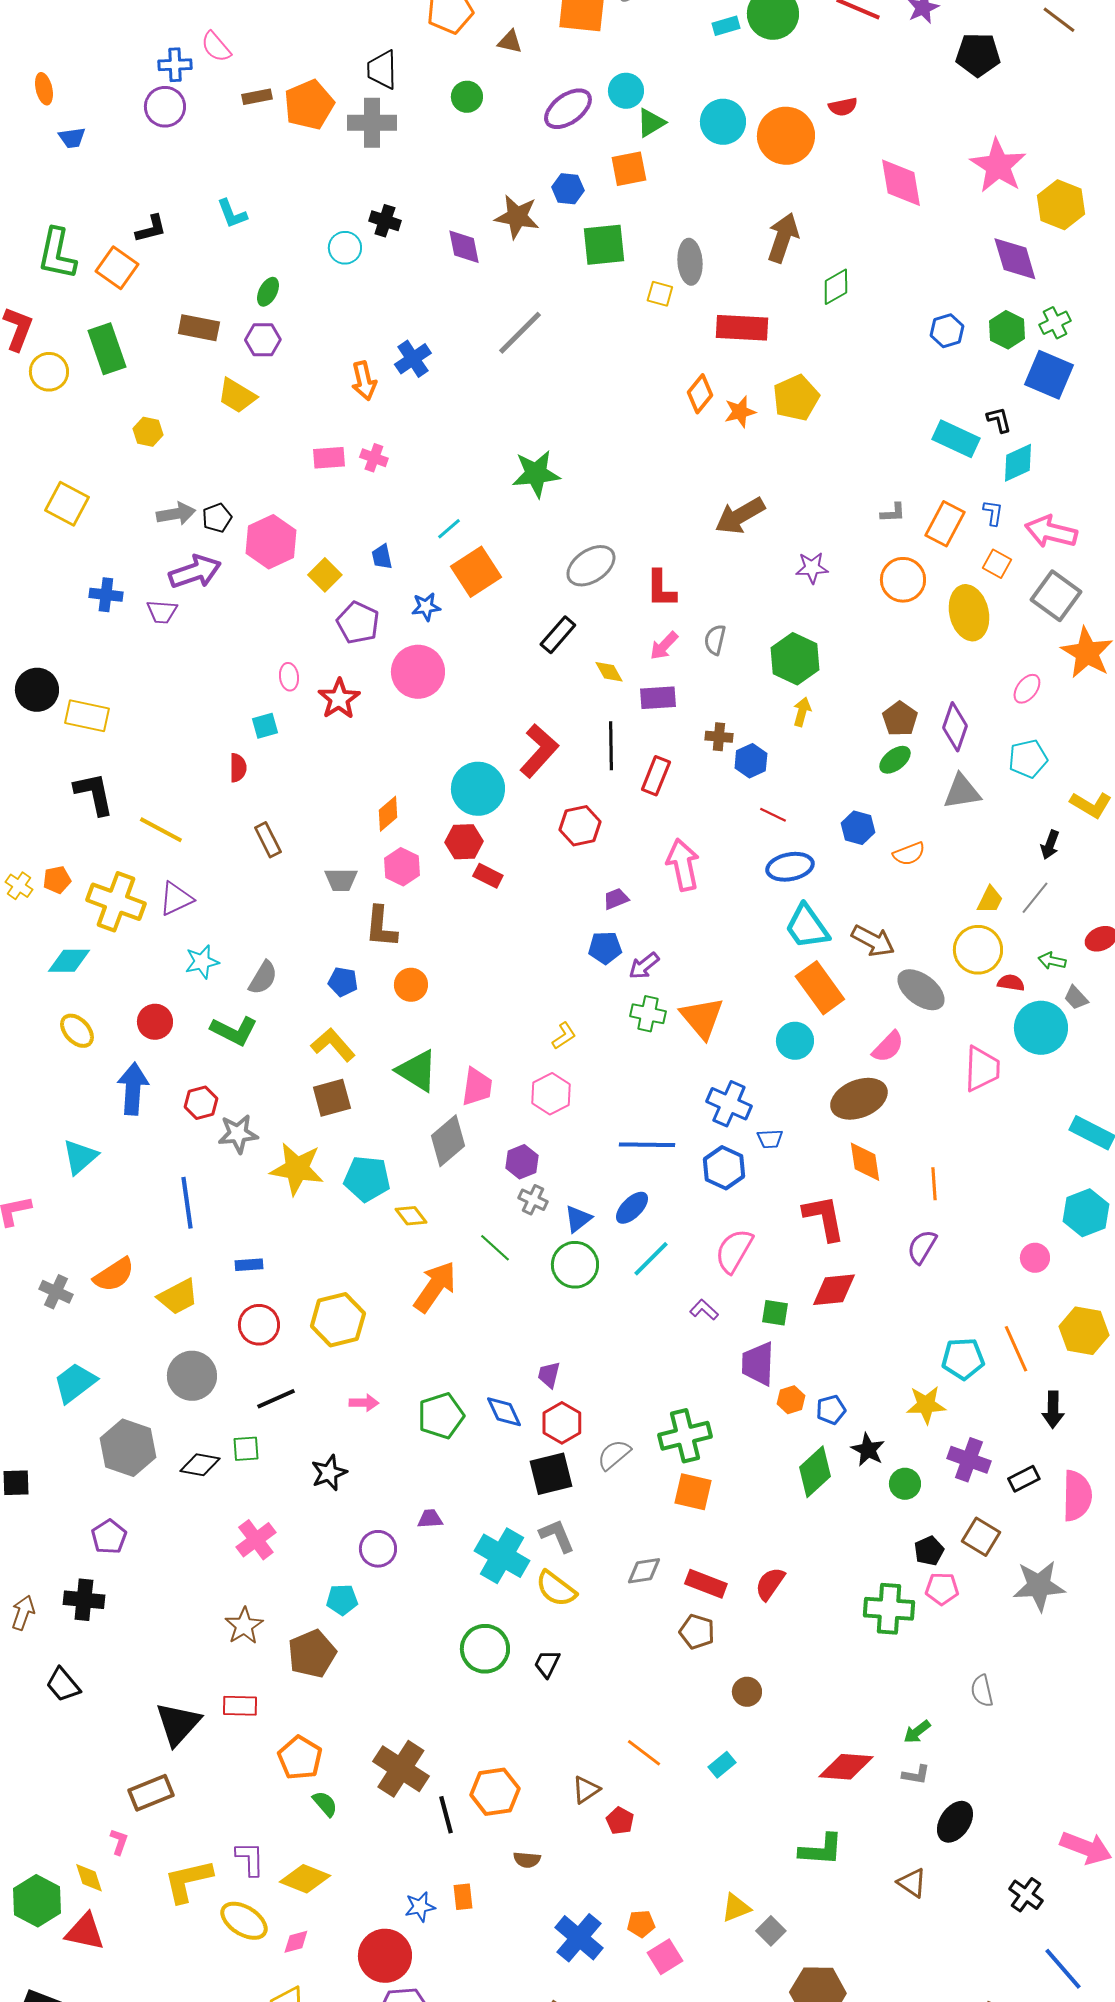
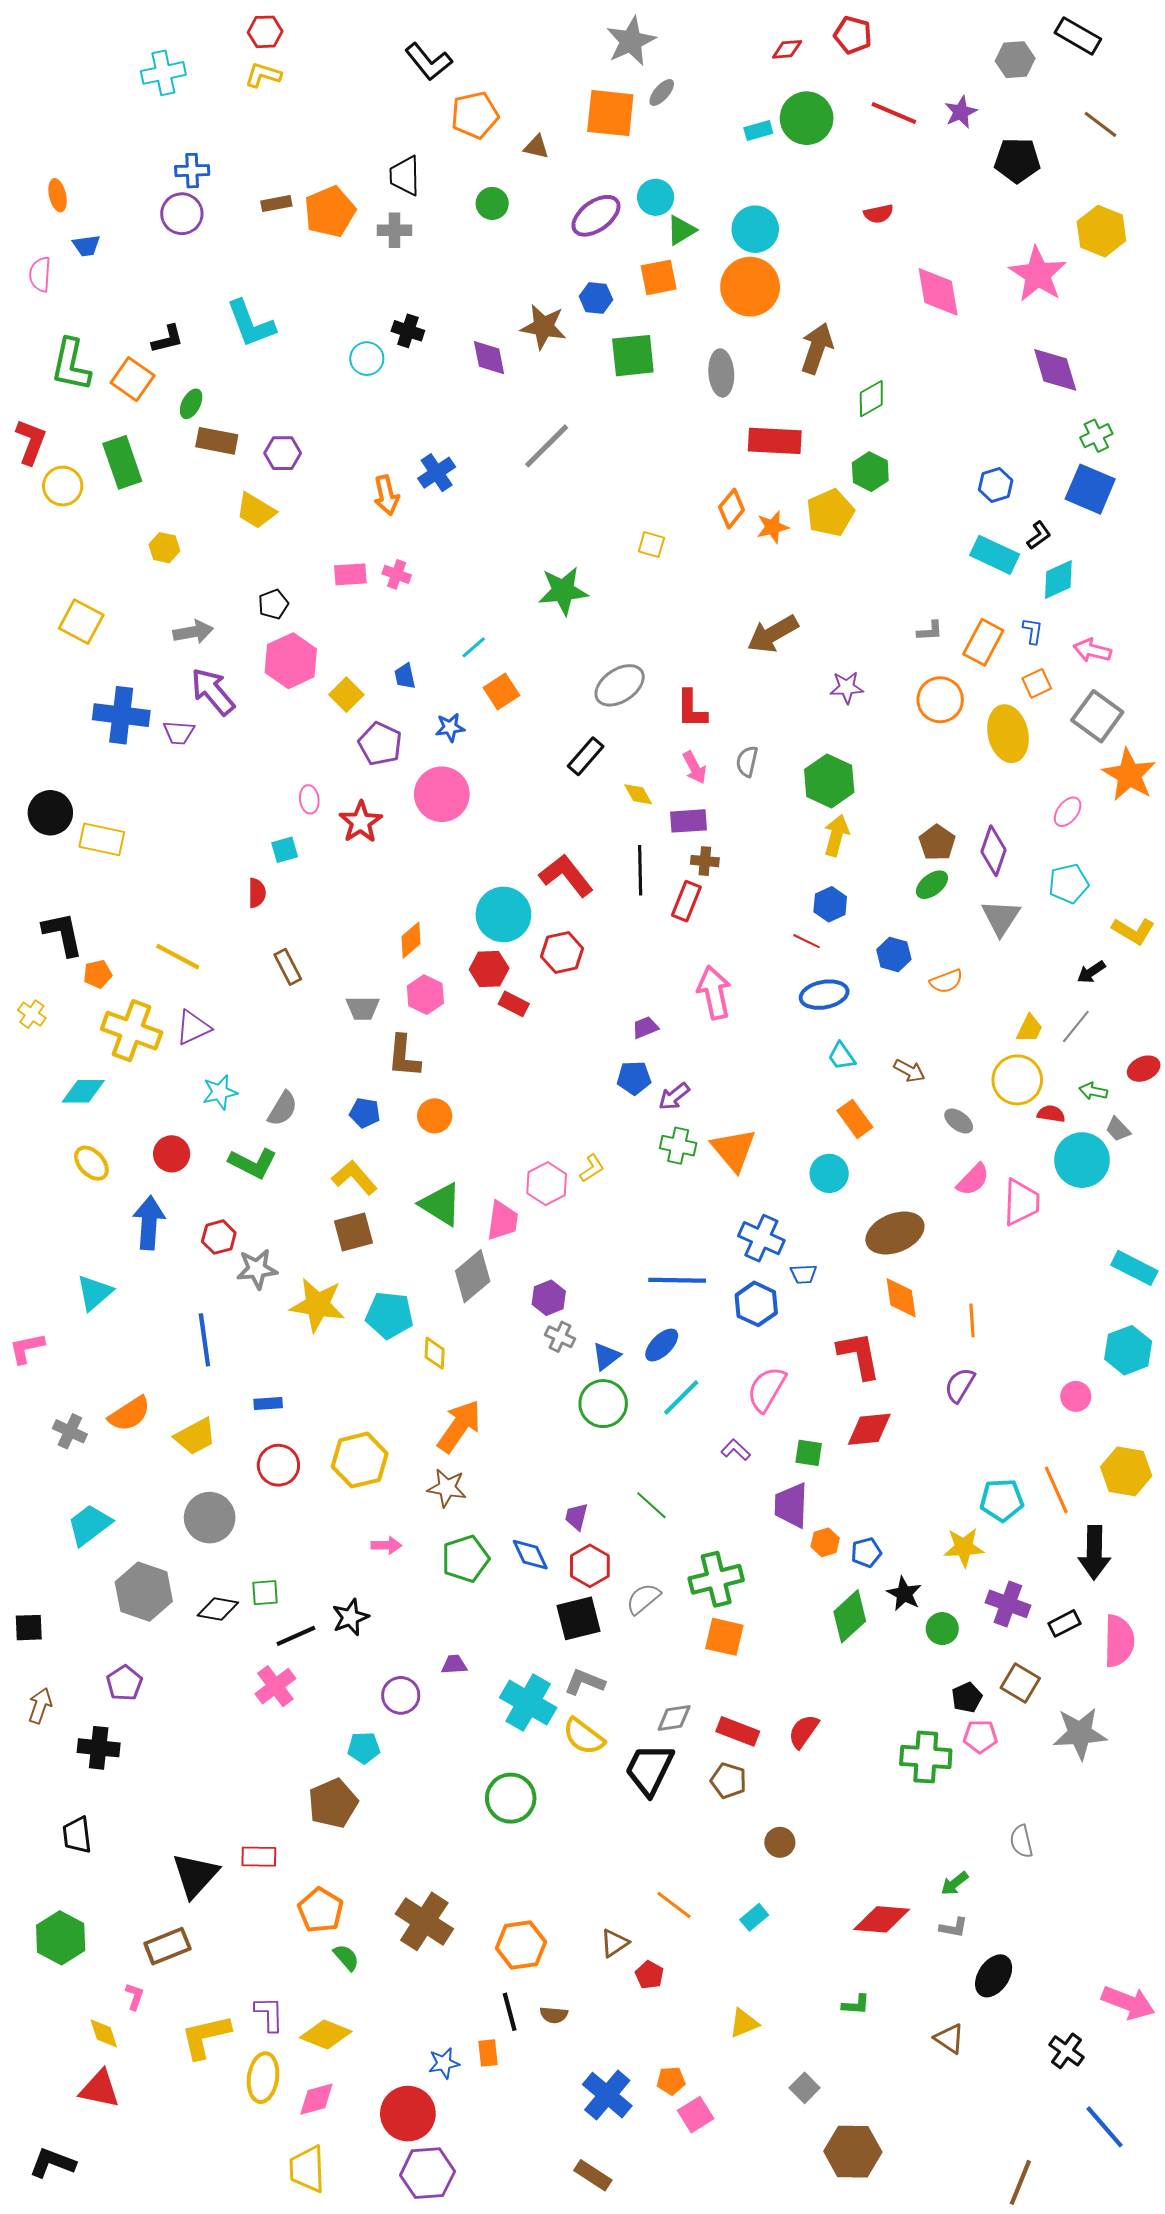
pink semicircle: (216, 47) -> (40, 274), moved, turned 44
gray cross: (372, 123) -> (395, 230), size x0.7
orange circle: (786, 136) -> (750, 287), moved
yellow hexagon: (1061, 205) -> (1101, 231), moved
cyan L-shape: (232, 214) -> (251, 324), size x1.6
green ellipse: (268, 292) -> (191, 404), moved
yellow square: (660, 294) -> (651, 545), moved
green hexagon: (1007, 330) -> (870, 472), moved
blue hexagon: (947, 331) -> (996, 485), moved
black L-shape: (999, 420) -> (1039, 535), turned 68
black pentagon: (217, 518) -> (273, 604), moved
pink arrow: (1051, 532) -> (1092, 650), size x0.7
orange square: (997, 564) -> (1037, 683), turned 36
purple arrow: (195, 572) -> (213, 692), turned -111
orange square: (476, 572) -> (501, 692), size x0.7
blue cross: (106, 595) -> (121, 715), size x1.6
pink arrow: (664, 646) -> (695, 768), turned -72
yellow arrow: (802, 712) -> (836, 835), size x1.4
brown cross: (719, 737) -> (705, 861), moved
red L-shape: (539, 751) -> (566, 875), turned -80
blue hexagon: (751, 761) -> (830, 904), moved
gray triangle: (962, 792) -> (1001, 918), turned -48
black L-shape: (94, 794) -> (63, 934), moved
red hexagon: (580, 826) -> (562, 952), moved
black arrow: (1050, 845) -> (1091, 972), turned 36
orange pentagon: (57, 880) -> (98, 974), moved
cyan trapezoid: (807, 927) -> (842, 1056), size x0.6
brown arrow: (873, 941) -> (909, 1071), size x0.7
orange rectangle: (820, 988) -> (855, 1119), size x0.7
gray ellipse: (921, 990) -> (959, 1121), size x0.6
pink semicircle: (888, 1047) -> (973, 1180), moved
pink hexagon: (551, 1094) -> (547, 1184), moved
yellow diamond: (411, 1216) -> (435, 1353), turned 40
green line: (495, 1248) -> (651, 1505), moved
black line: (276, 1399) -> (296, 1636), moved
black arrow: (1053, 1410) -> (1094, 1553), size x1.4
gray L-shape: (557, 1536) -> (585, 1682), turned -45
brown arrow: (23, 1613) -> (40, 1706), moved
brown star: (244, 1626) -> (447, 1488), moved, turned -30
black trapezoid: (547, 1664) -> (649, 1769), moved, size x1.8
black trapezoid: (63, 1685) -> (77, 1835), turned 33
black line: (446, 1815) -> (510, 2012), moved
green L-shape: (821, 1850) -> (856, 2005), size x0.6
green hexagon: (37, 1901) -> (61, 1938), moved
yellow triangle: (736, 1908) -> (744, 2023), moved
yellow ellipse: (244, 1921) -> (263, 2078), turned 66
pink diamond: (296, 1942) -> (316, 2099), size x1.4

